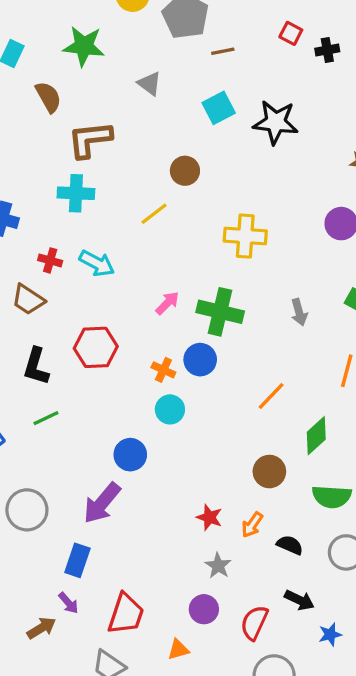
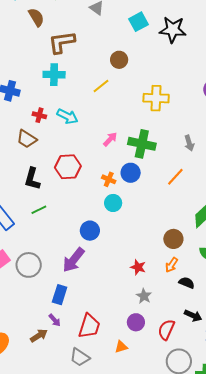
orange line: (271, 396) -> (175, 177), moved
orange arrow: (252, 525) -> (172, 265), moved

